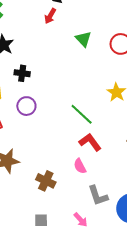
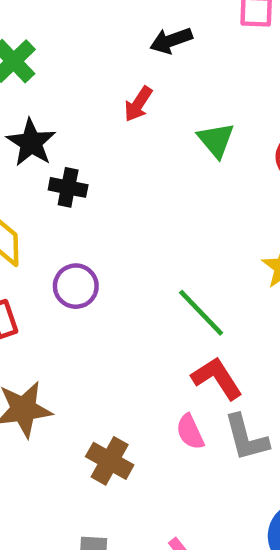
red arrow: (50, 16) -> (138, 104), moved
black cross: (22, 73) -> (68, 187), moved
gray L-shape: (98, 196) -> (246, 438), moved

